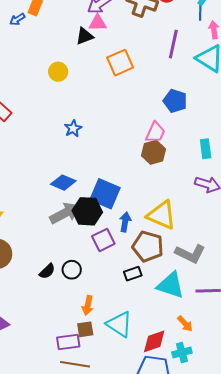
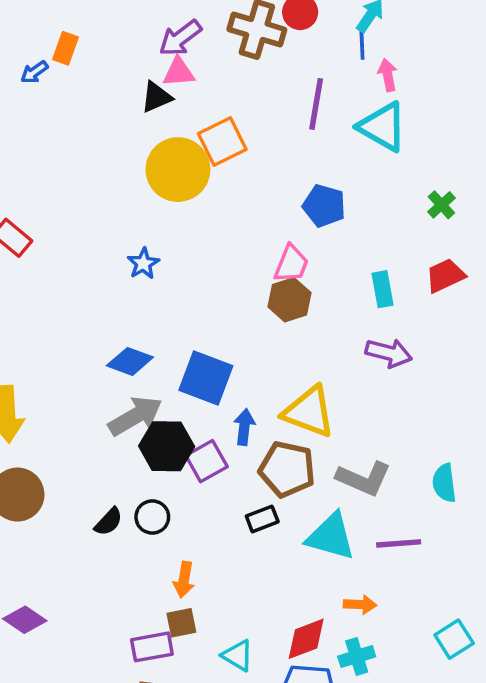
yellow circle: (58, 72) -> (178, 170), moved, size x1.8
black hexagon: (87, 211) -> (167, 446), moved
cyan triangle: (119, 324) -> (238, 655), moved, size x0.7
orange arrow: (185, 324) -> (360, 605), turned -42

